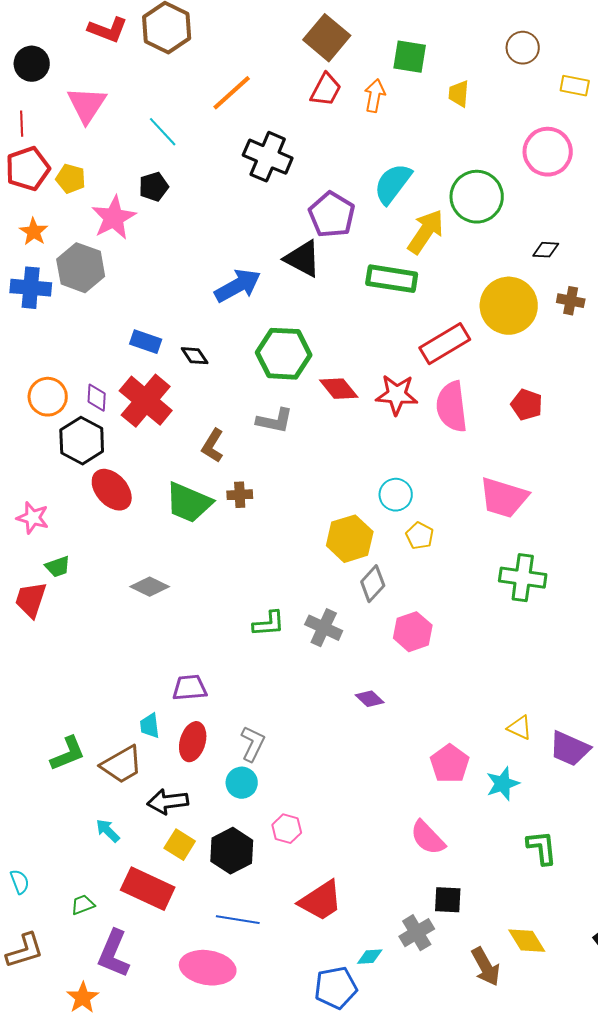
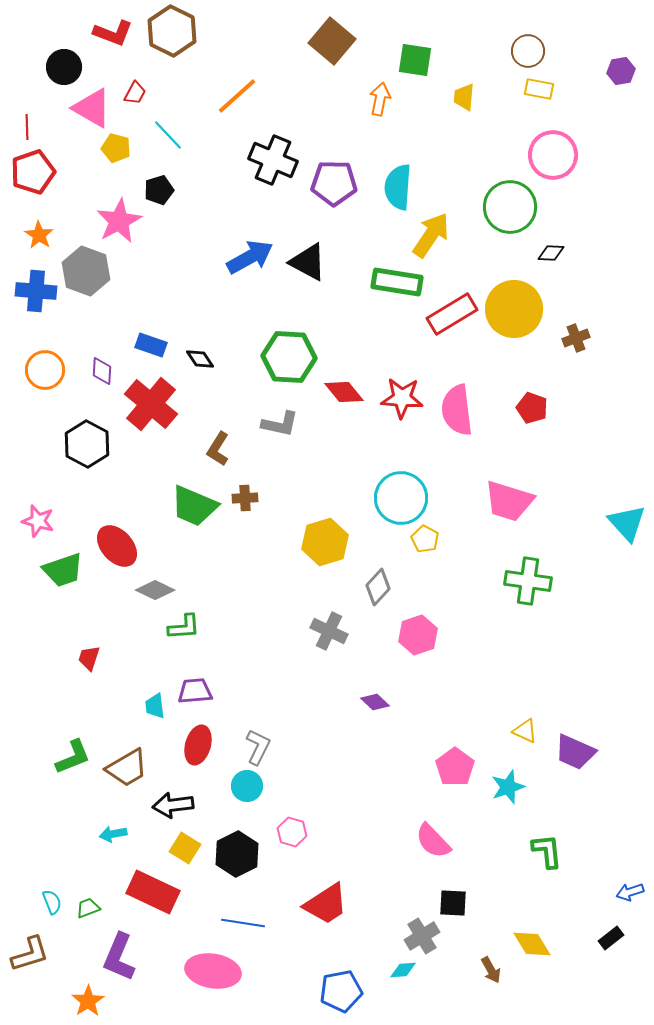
black circle: (32, 64) -> (64, 67), moved
yellow rectangle: (575, 86) -> (539, 89), moved
red trapezoid: (326, 90) -> (135, 93), moved, size x0.7
pink triangle: (87, 105) -> (92, 108), turned -33
yellow pentagon: (71, 179) -> (116, 148), moved
cyan semicircle: (393, 184) -> (398, 187), turned -33
green circle: (477, 197) -> (510, 207), moved
purple pentagon: (332, 215) -> (334, 183), moved, turned -30
blue arrow: (238, 286) -> (250, 257), moved
brown cross: (571, 301) -> (576, 338), moved, turned -32
red rectangle: (445, 344) -> (452, 314), moved
orange circle: (48, 397) -> (45, 370), moved
purple diamond: (97, 398) -> (102, 371), moved
red ellipse: (112, 490) -> (117, 546), moved
cyan circle: (396, 495) -> (401, 498), size x1.6
yellow hexagon: (350, 539) -> (325, 542), moved
green trapezoid: (58, 567) -> (63, 570), size x1.6
red trapezoid: (31, 600) -> (89, 658), moved, size x0.7
green L-shape: (269, 624) -> (184, 627), moved
cyan trapezoid: (150, 726) -> (155, 706), moved
cyan arrow: (108, 831) -> (113, 834), turned -56
cyan semicircle: (20, 882) -> (52, 902), moved
cyan diamond: (370, 957) -> (403, 970), moved
brown arrow: (486, 967) -> (491, 970), size x0.7

